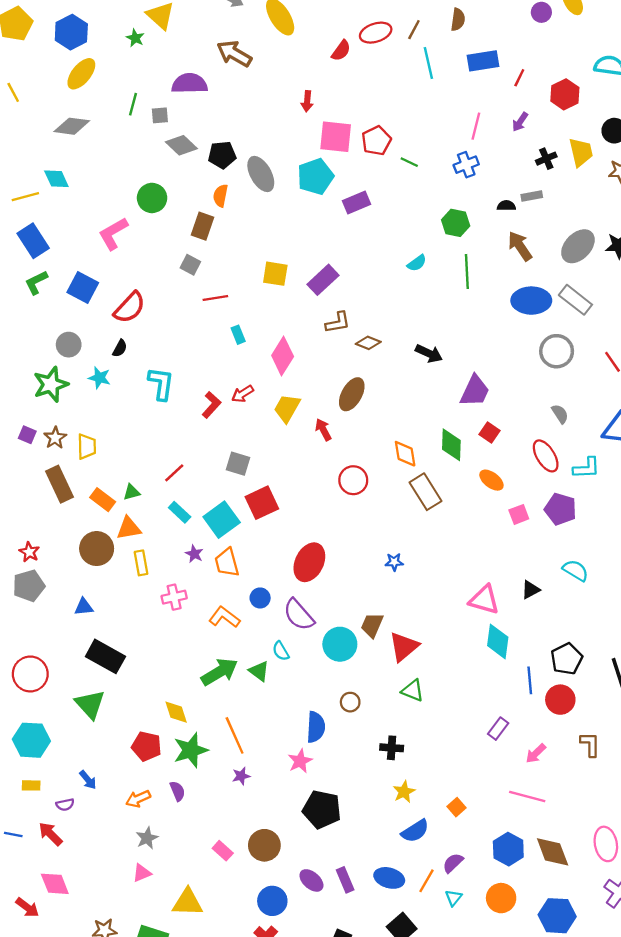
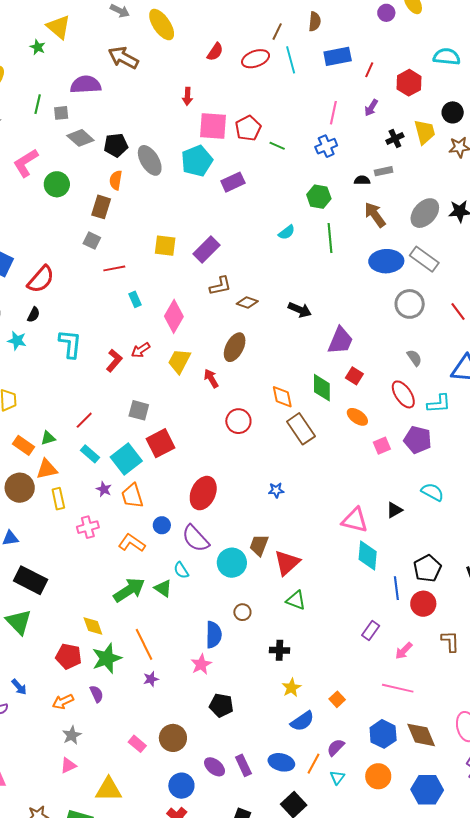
red ellipse: (376, 33) -> (256, 59), moved
pink L-shape: (113, 233) -> (26, 163), moved
black pentagon: (322, 809) -> (221, 705), size x0.7

